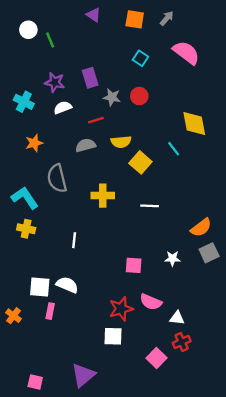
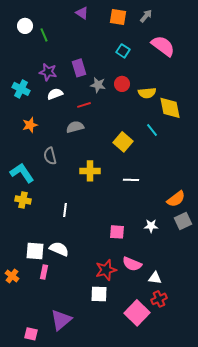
yellow semicircle: (121, 142) -> (147, 93), moved
gray semicircle: (57, 178) -> (50, 156), size x0.7
pink square: (156, 358) -> (137, 313), size x1.4
purple triangle: (83, 375) -> (61, 320), moved

